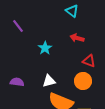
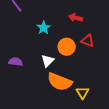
white triangle: (49, 81) -> (48, 61), turned -32
orange circle: (83, 81) -> (67, 47), moved

